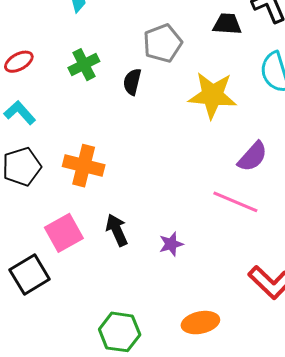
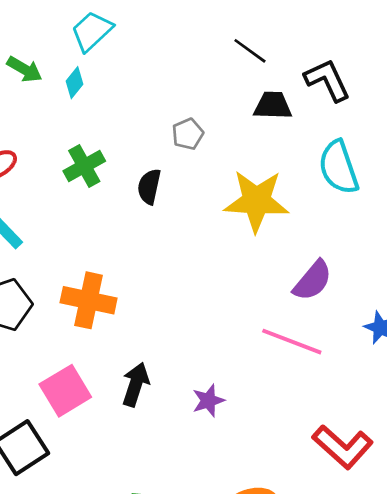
gray pentagon: (163, 43) -> (188, 134), size x0.6
black arrow: (117, 230) -> (136, 384), turned 44

